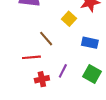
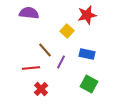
purple line: (63, 71) -> (61, 62), moved
red cross: (42, 79) -> (41, 89), turned -32

